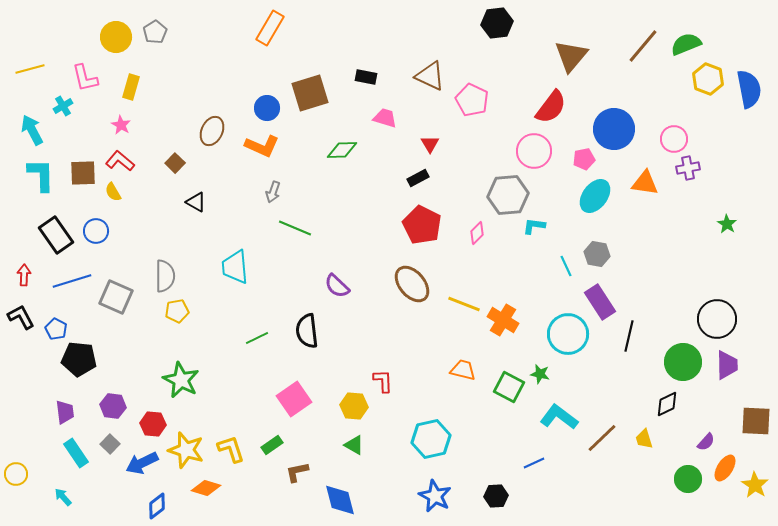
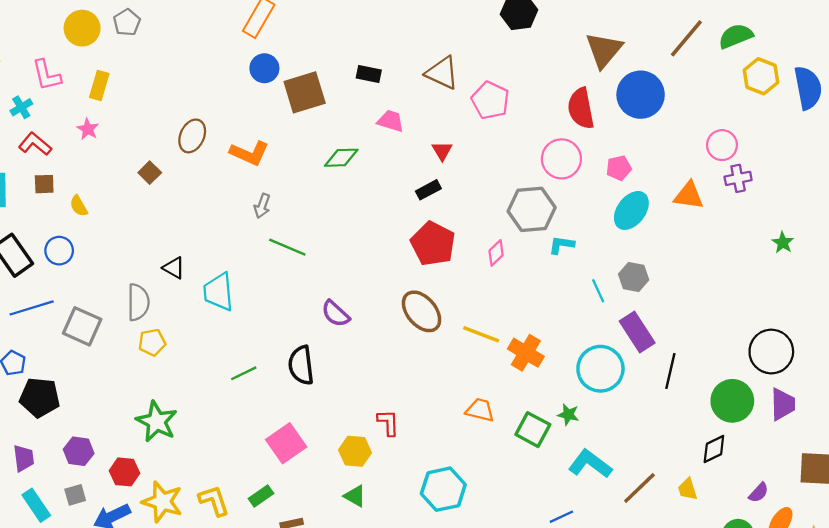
red semicircle: (551, 107) -> (581, 108), turned 132
blue circle: (267, 108) -> (264, 68), moved
blue circle: (614, 129) -> (641, 95), moved
red L-shape: (120, 161) -> (35, 144), moved
brown square: (83, 173) -> (44, 184), size x0.7
black triangle: (196, 202) -> (174, 268), moved
gray square: (110, 444) -> (75, 495), turned 30

